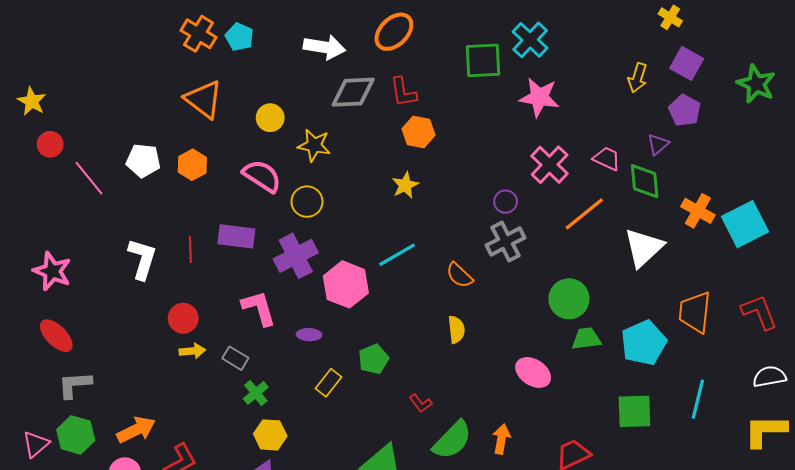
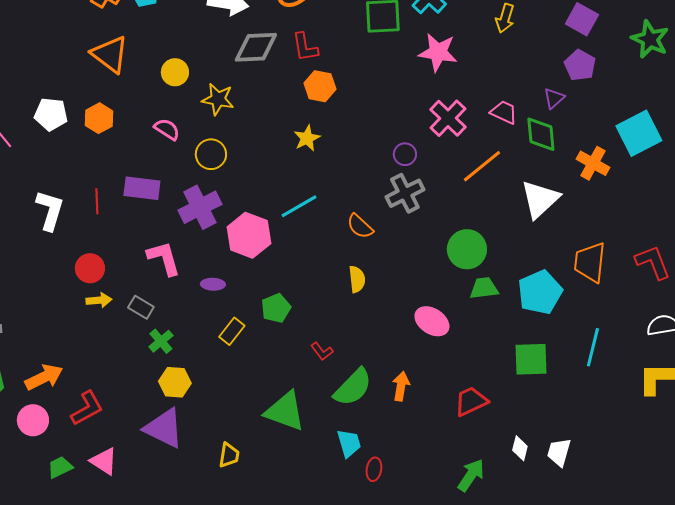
yellow arrow: (638, 78) -> (505, 18), moved
pink semicircle: (262, 176) -> (167, 129), size x0.7
cyan square: (745, 224) -> (639, 133), moved

